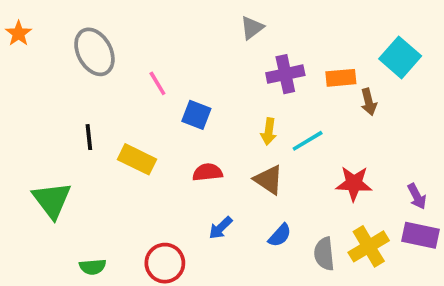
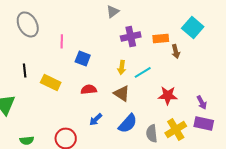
pink line: (157, 83) -> (62, 41), turned 32
blue semicircle: (280, 235) -> (128, 123), size x1.5

